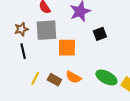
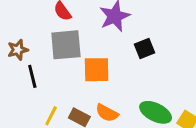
brown star: (21, 29) -> (18, 50), moved

